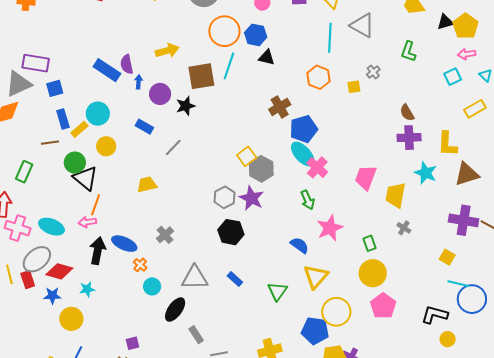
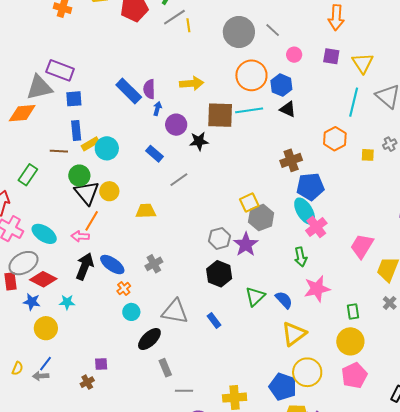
cyan line: (229, 66) -> (249, 110), turned 52
cyan circle: (98, 114) -> (107, 148), moved
yellow circle: (106, 146) -> (109, 191), moved
green triangle: (277, 291) -> (255, 296), moved

